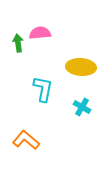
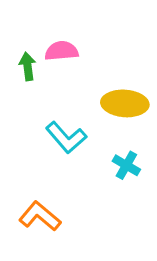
cyan L-shape: (43, 89) -> (66, 137), turned 128

